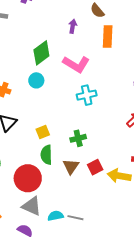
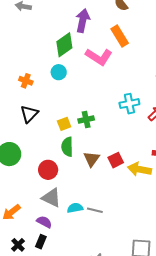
purple arrow: (73, 26) -> (83, 21), moved, size x1.6
orange rectangle: (108, 36) -> (120, 36), moved, turned -35
cyan cross: (87, 95) -> (129, 104), moved
green cross: (78, 138) -> (86, 120), moved
red circle: (28, 178) -> (48, 170), size x0.7

